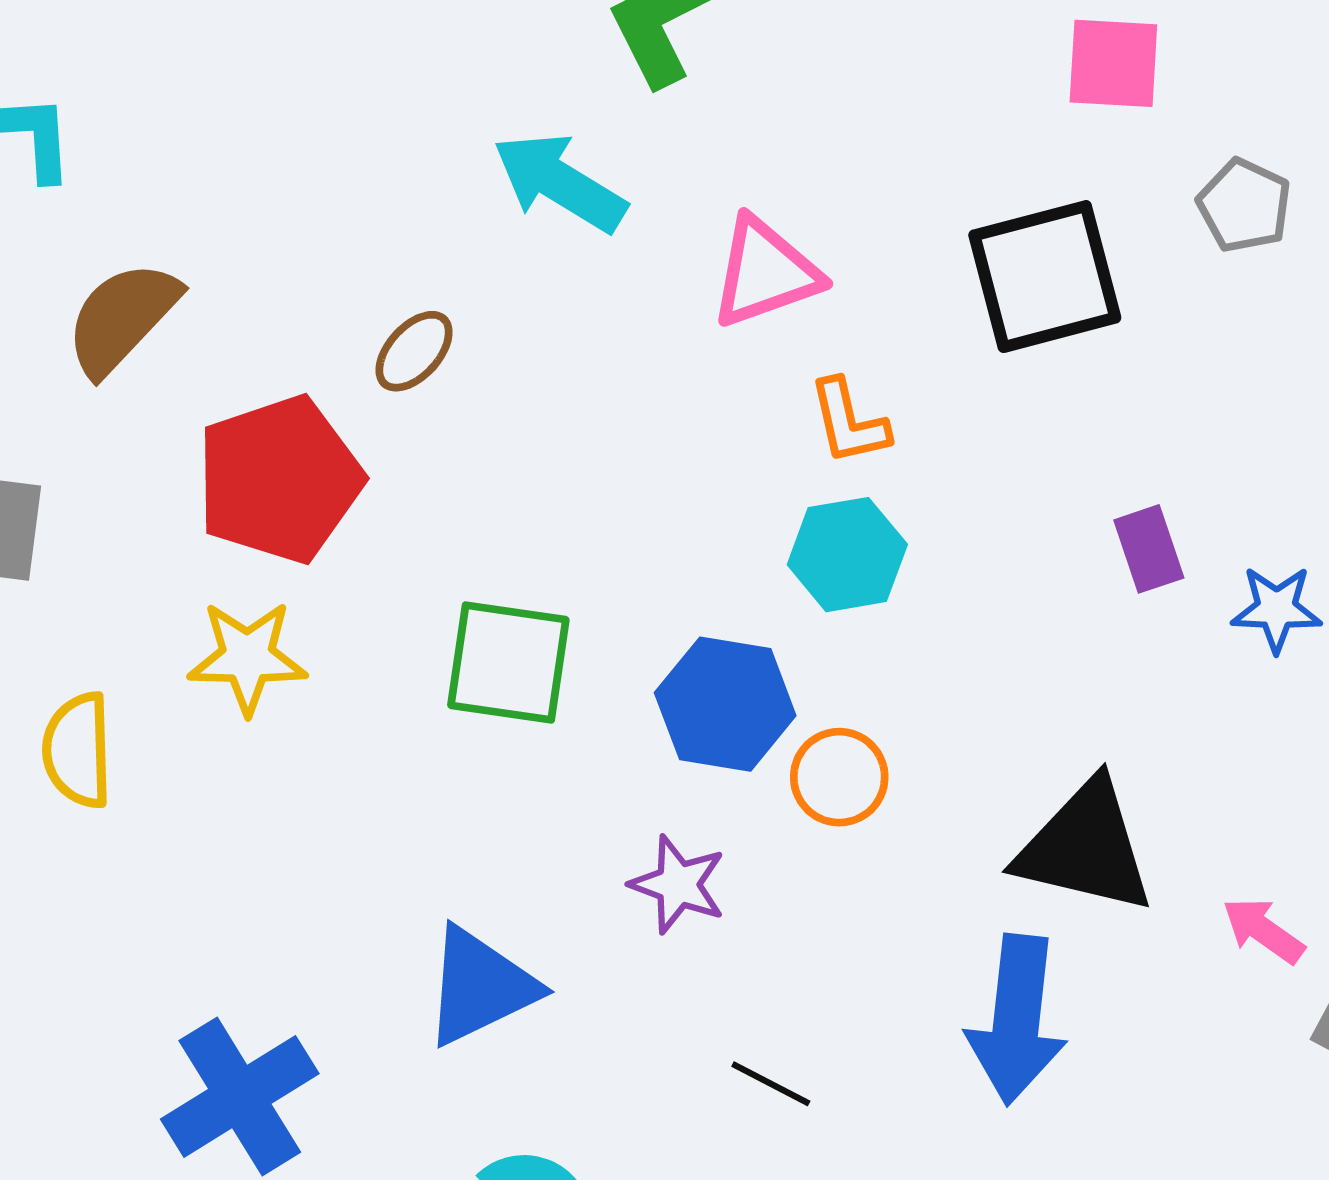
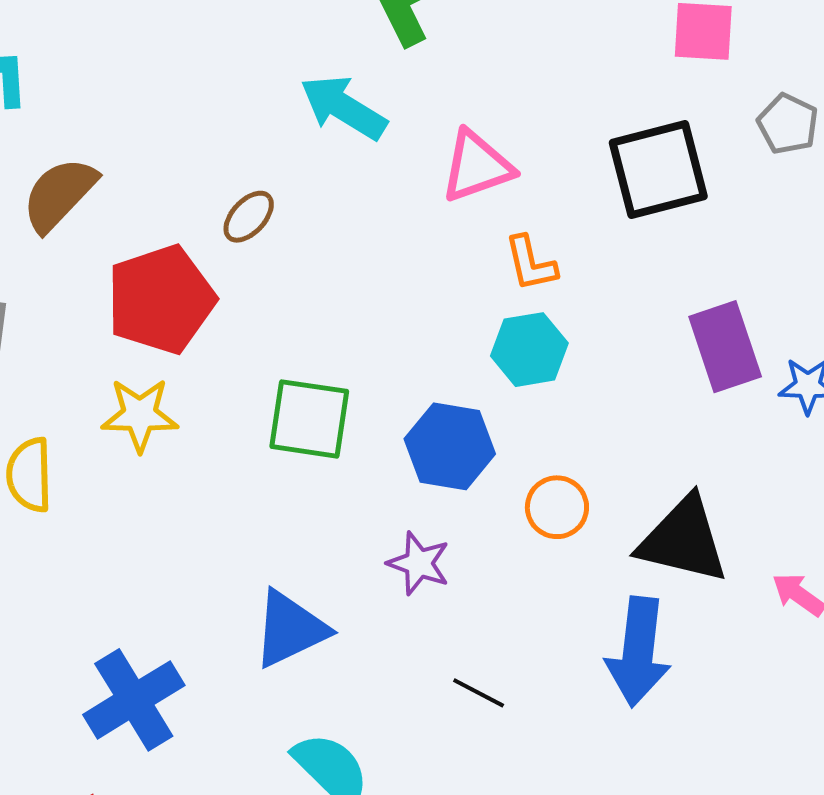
purple rectangle: (1149, 549) -> (725, 347), size x1.6
orange circle: (839, 777) -> (557, 507), moved

